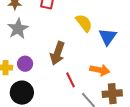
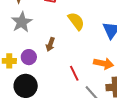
yellow semicircle: (84, 23) -> (76, 21), moved
brown arrow: (57, 53) -> (50, 44), moved, size x0.6

